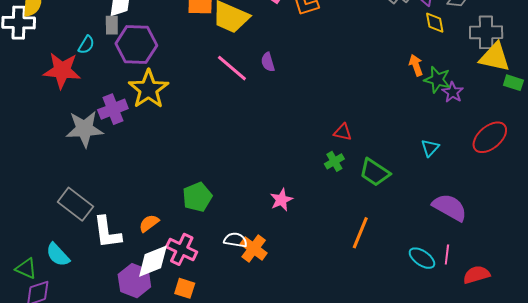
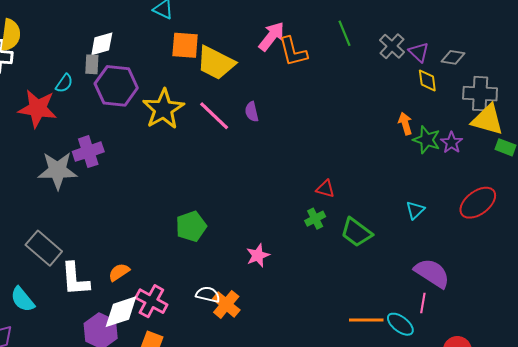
yellow star: (148, 89) -> (163, 109), moved
purple star: (453, 92) -> (452, 143), moved
green pentagon: (197, 197) -> (191, 226), moved
orange line: (360, 233) -> (366, 320), moved, turned 64
pink line: (447, 254) -> (423, 303), moved

